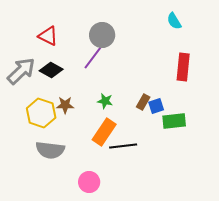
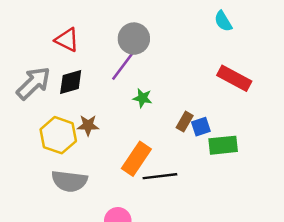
red rectangle: (183, 67) -> (234, 78), turned -68
black diamond: (51, 70) -> (71, 82), turned -45
green star: (105, 101) -> (143, 98), moved

